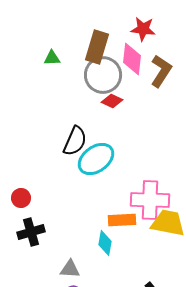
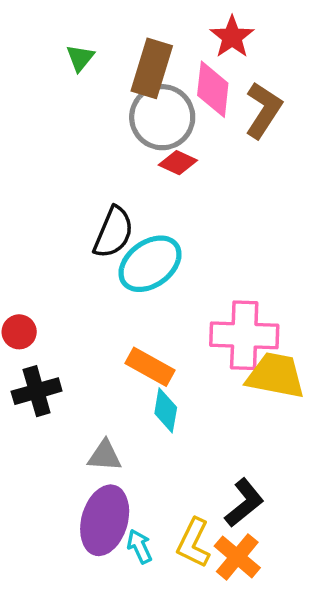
red star: (143, 29) -> (232, 37), turned 30
green triangle: (52, 58) -> (80, 58), moved, turned -48
orange rectangle: (122, 220) -> (150, 367), moved, turned 32

